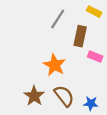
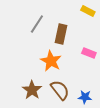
gray line: (58, 19) -> (37, 24), moved
brown rectangle: (80, 36) -> (61, 34), moved

